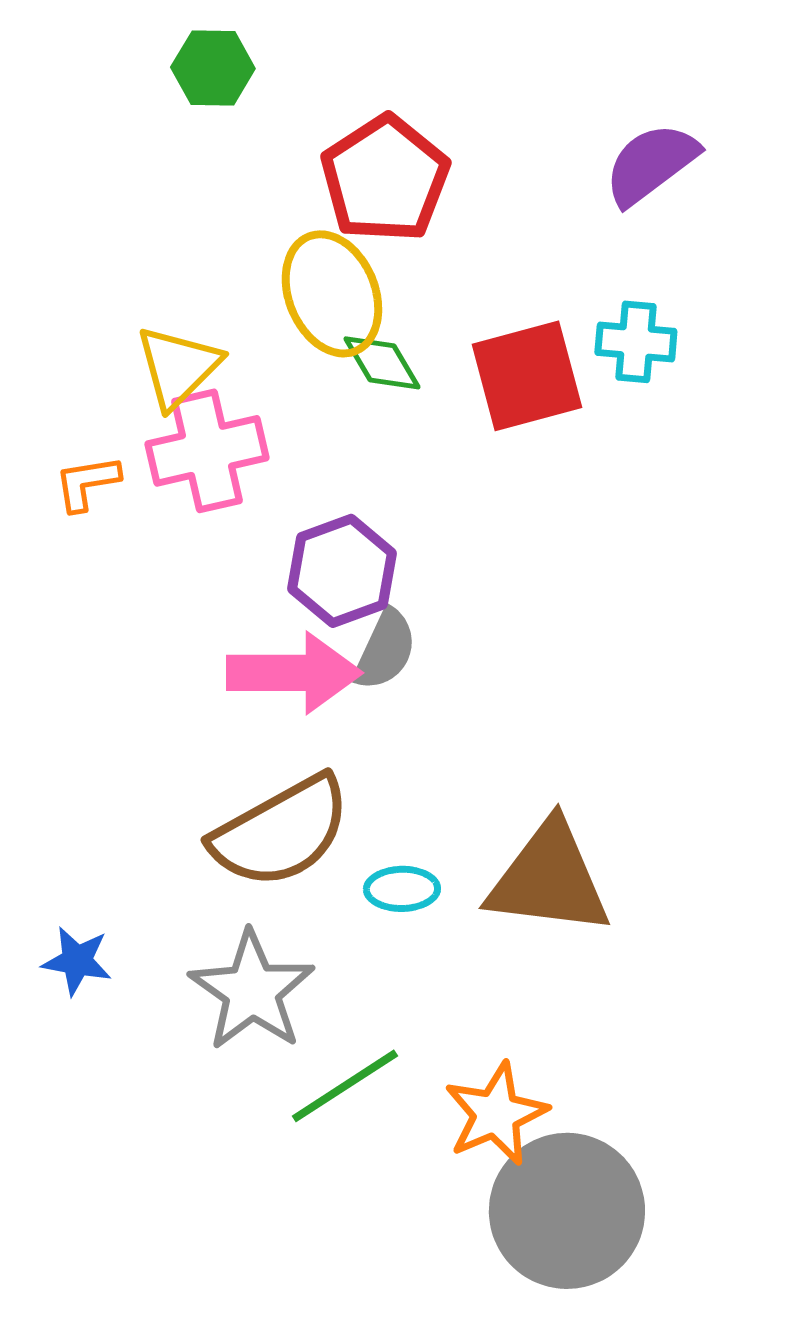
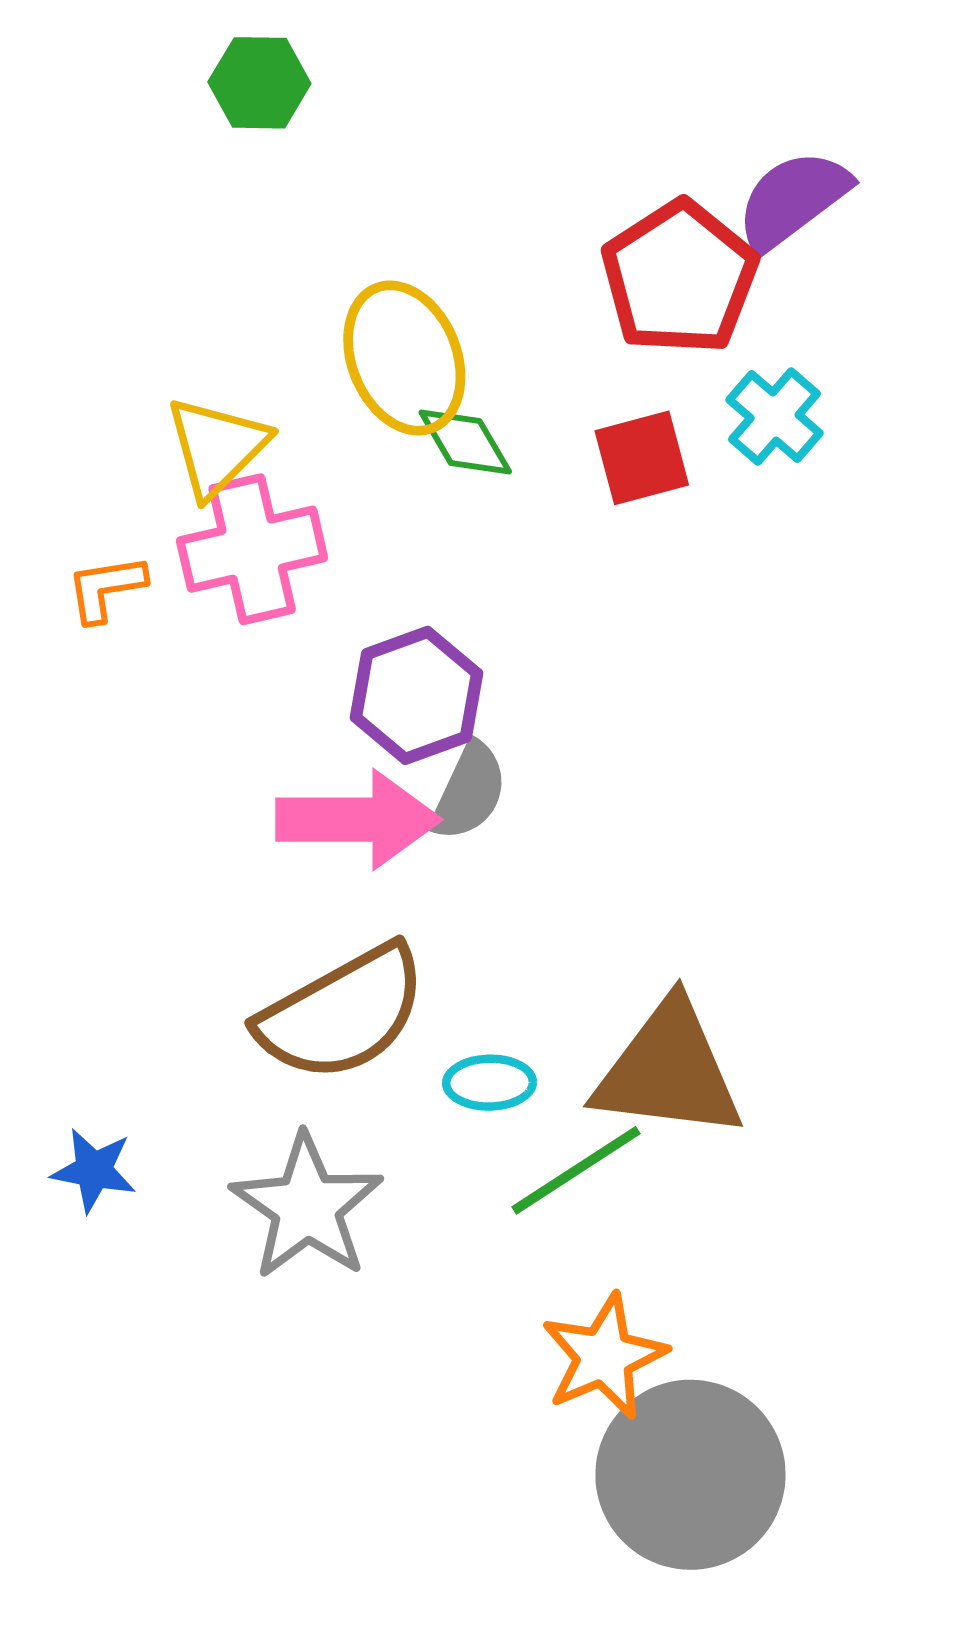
red pentagon: (385, 179) -> (680, 278), moved
cyan cross: (636, 342) -> (775, 416), turned 36
red square: (527, 376) -> (642, 458), size x0.7
green line: (345, 1086) -> (576, 1170), moved

